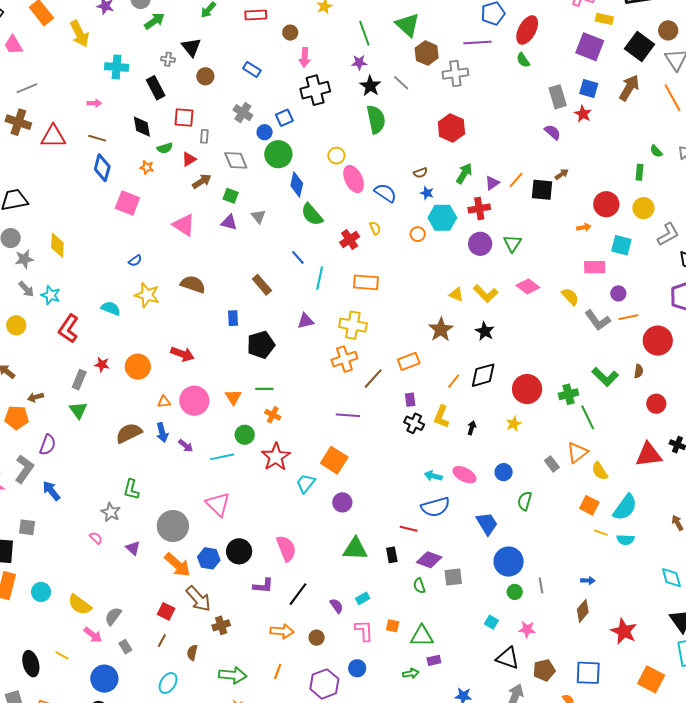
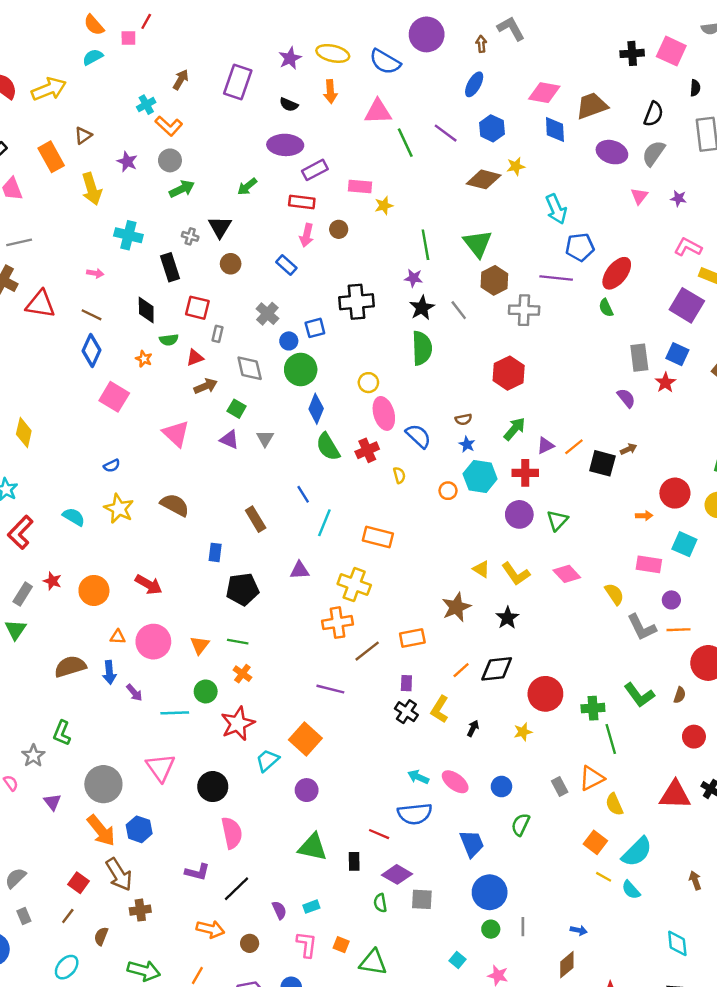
pink arrow: (305, 57) -> (307, 235), moved
red cross: (350, 240) -> (367, 450), moved
cyan semicircle: (626, 540) -> (631, 890), turned 36
black circle: (239, 551) -> (213, 787), moved

